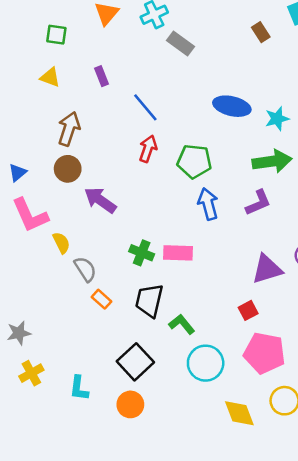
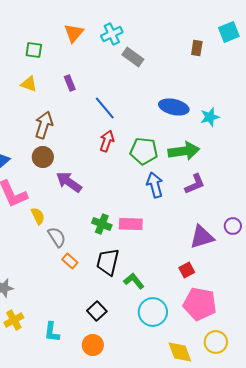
brown rectangle: (261, 32) -> (197, 48), turned 42
green arrow: (272, 161) -> (184, 151), moved
black square: (135, 362) -> (97, 311), size x0.7

